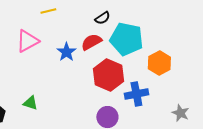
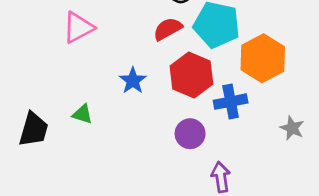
blue star: (66, 52) -> (133, 81), moved
orange hexagon: (159, 63) -> (263, 58), size x1.4

